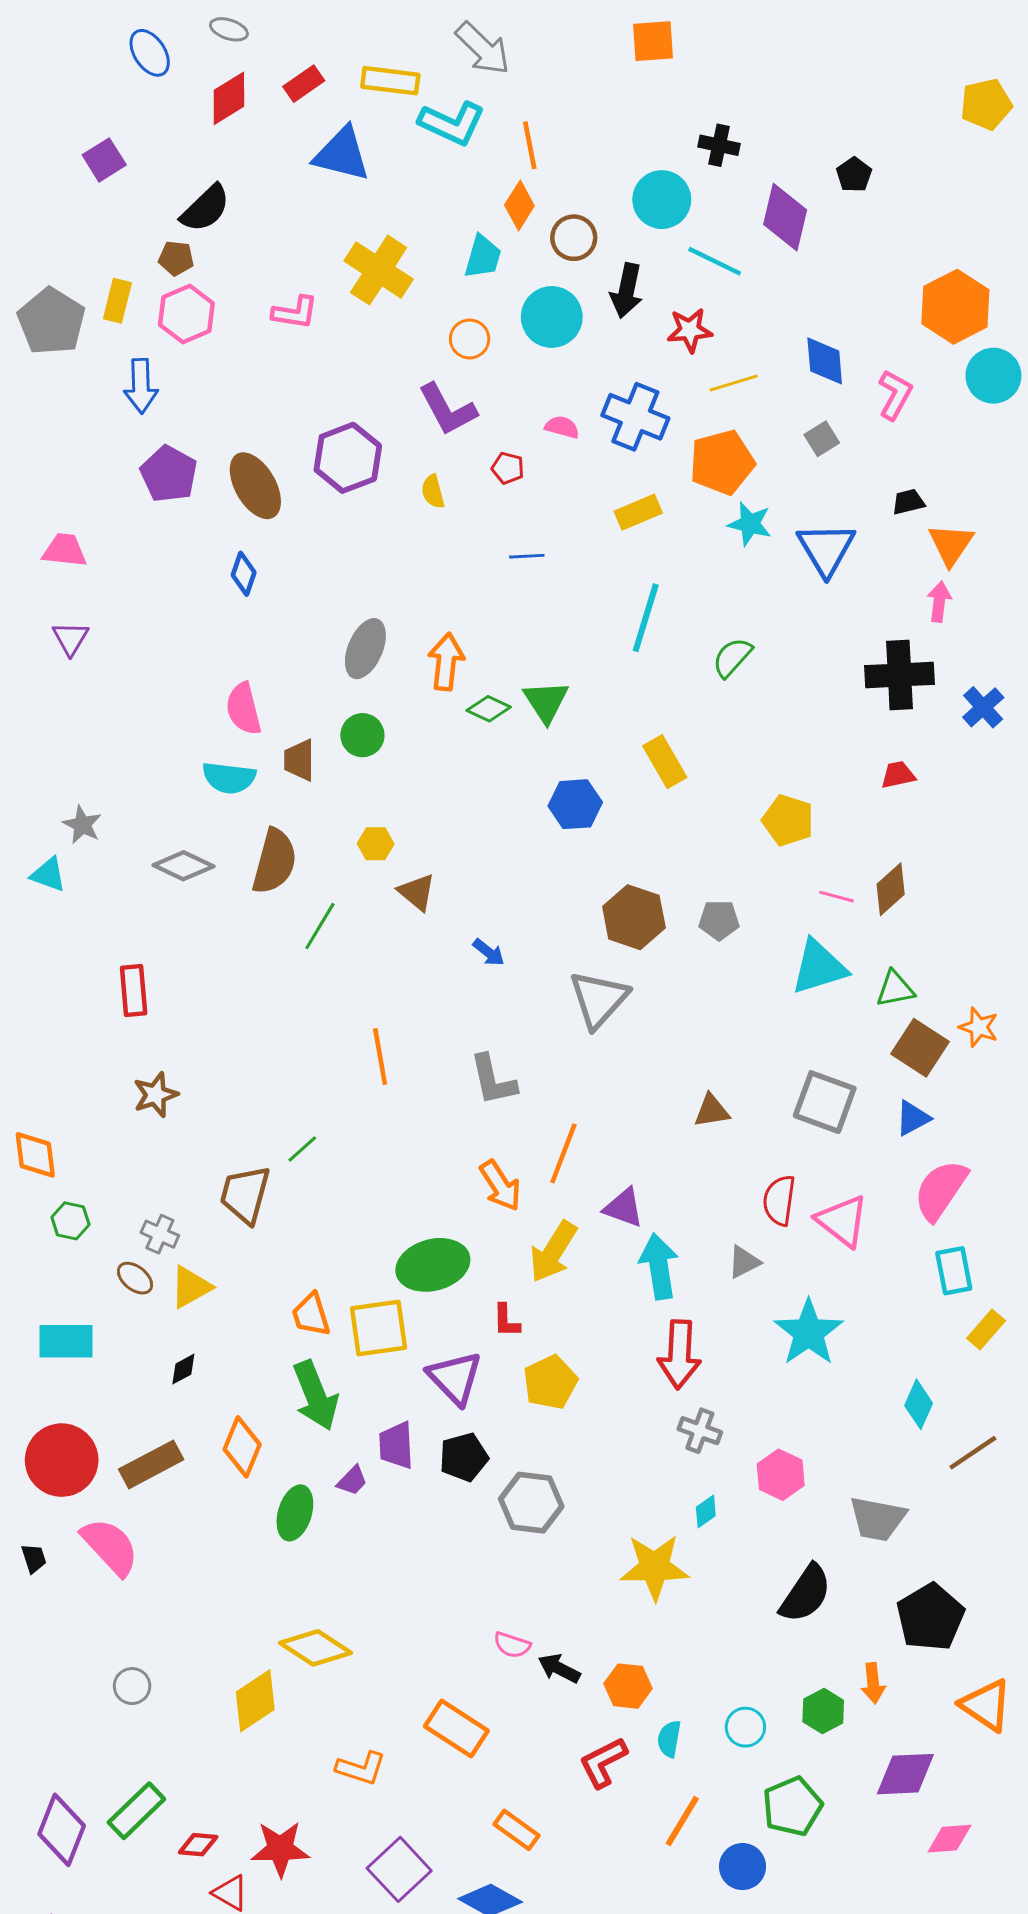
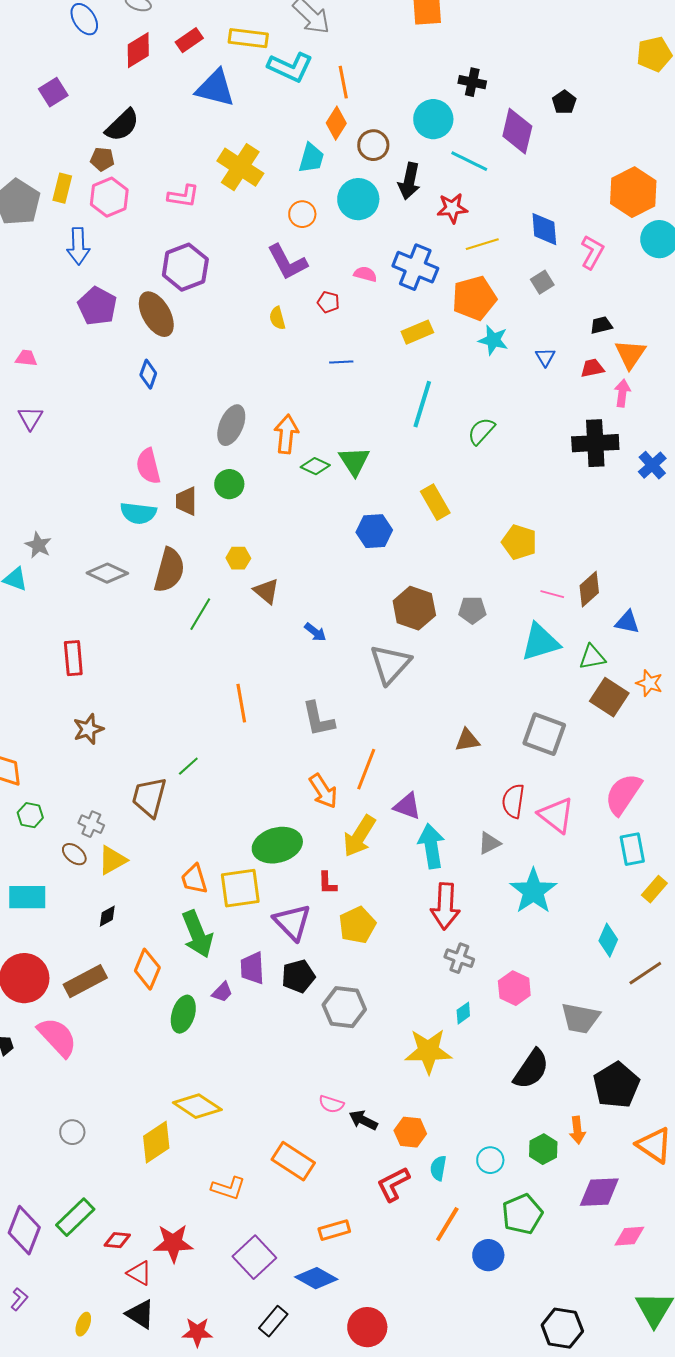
purple hexagon: (348, 458) -> (185, 267), moved
blue triangle: (826, 549) -> (545, 357), size x0.5
pink trapezoid: (65, 550) -> (26, 358), size x0.7
red trapezoid: (898, 775) -> (592, 368), moved
blue triangle: (913, 1118) -> (627, 622), moved, turned 40
orange rectangle: (517, 1830) -> (334, 1230), turned -52

